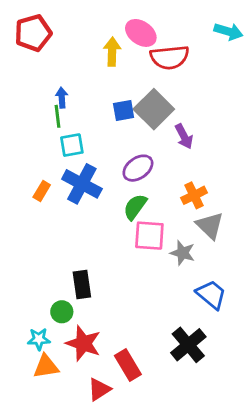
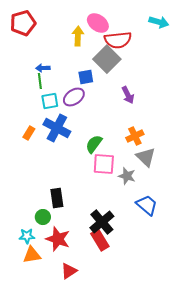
blue arrow: (62, 98) -> (43, 68), turned -88
gray square: (154, 109) -> (107, 59), moved
purple ellipse: (138, 168) -> (74, 97), moved
black cross: (188, 345) -> (102, 222), moved
red rectangle: (128, 365) -> (100, 240), moved

